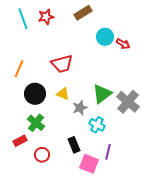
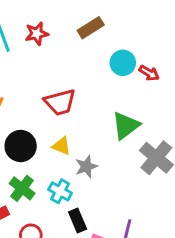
green triangle: (102, 94) -> (126, 126), moved
cyan cross: (97, 125) -> (60, 191), moved

